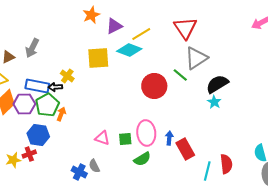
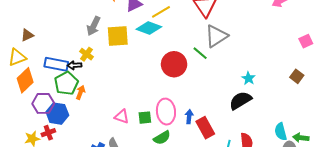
gray arrow: (32, 48) -> (94, 26), moved
black semicircle: (217, 84) -> (240, 100), moved
cyan star: (214, 102) -> (248, 78), moved
purple hexagon: (24, 104) -> (43, 103), moved

